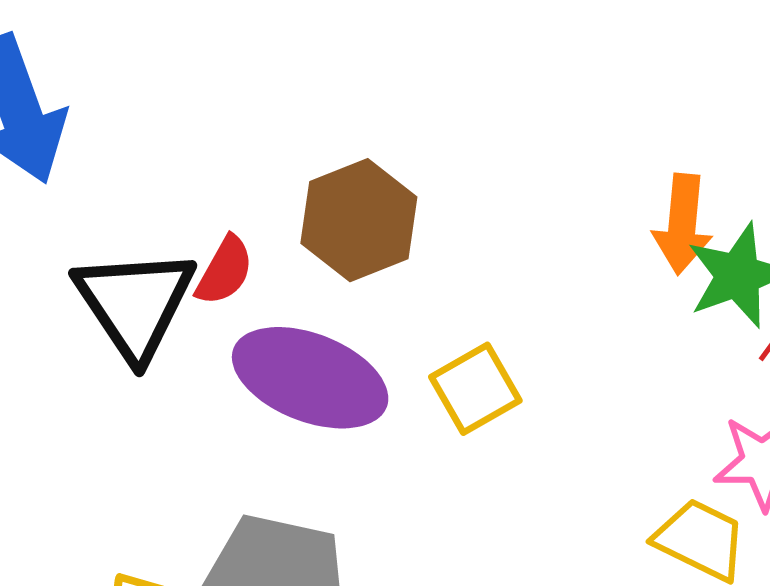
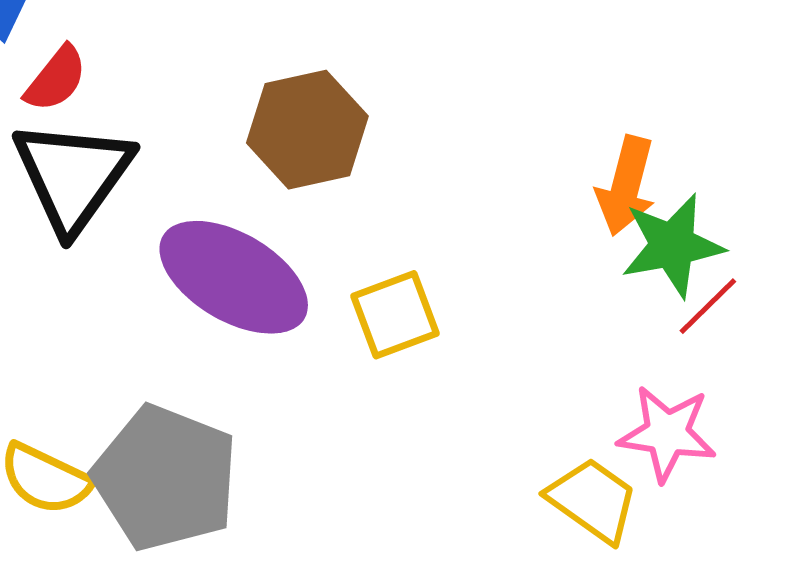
red semicircle: (225, 271) -> (56, 79), moved

